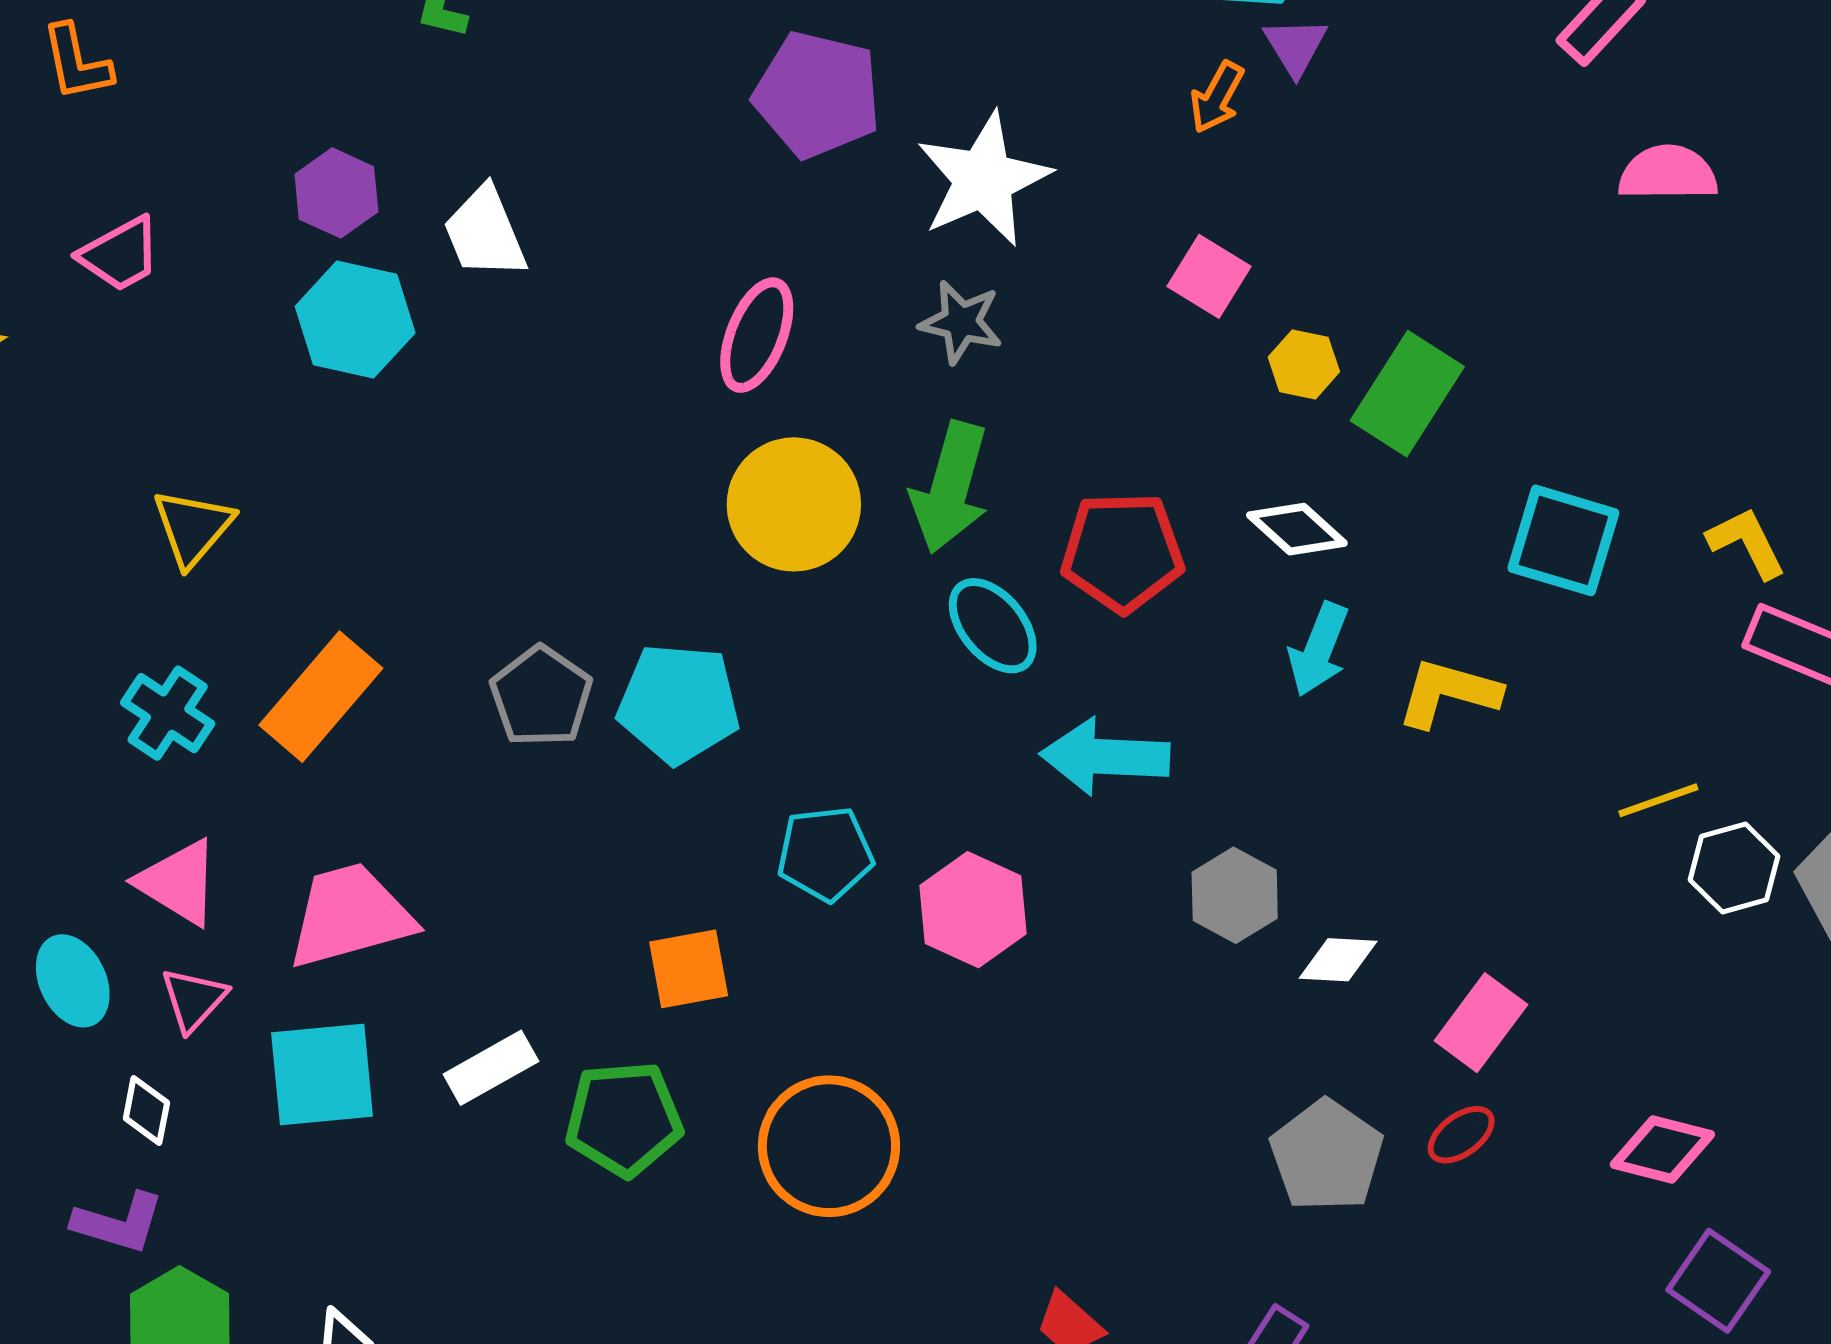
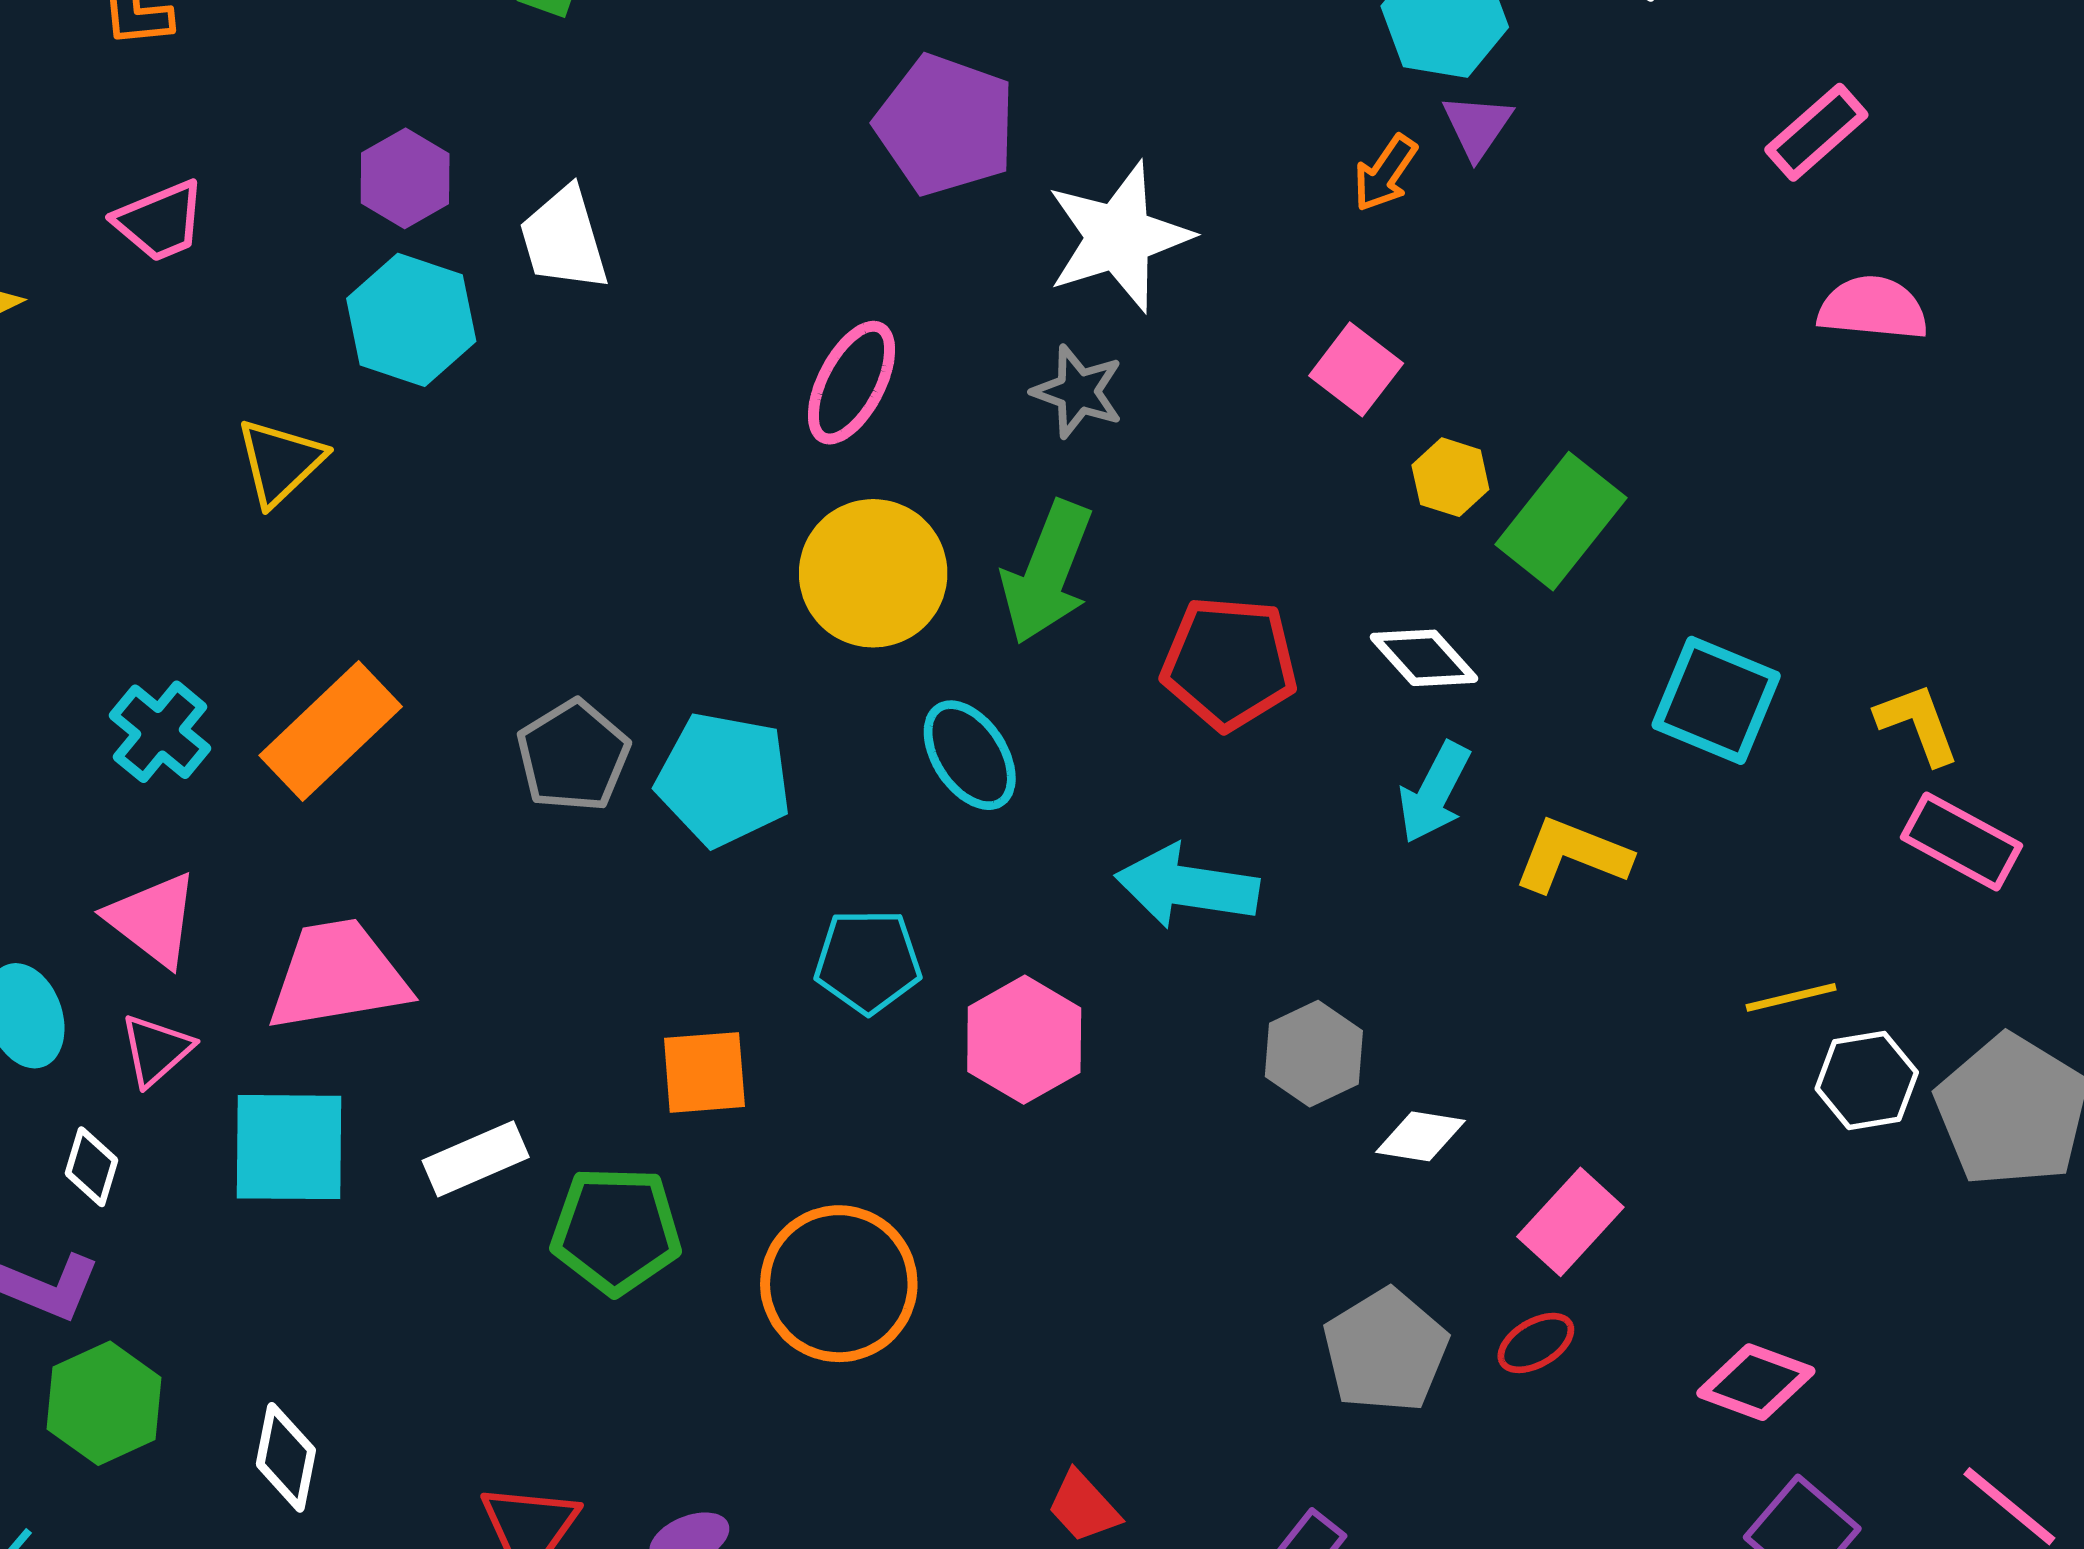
yellow triangle: (193, 527) -> (280, 462), moved
cyan ellipse: (993, 626) -> (970, 755), moved

